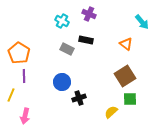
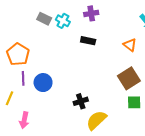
purple cross: (89, 14) -> (91, 13), turned -32
gray rectangle: (67, 49) -> (44, 19), moved
blue circle: (62, 82) -> (43, 83), moved
yellow semicircle: (111, 112) -> (96, 120), moved, size x1.5

